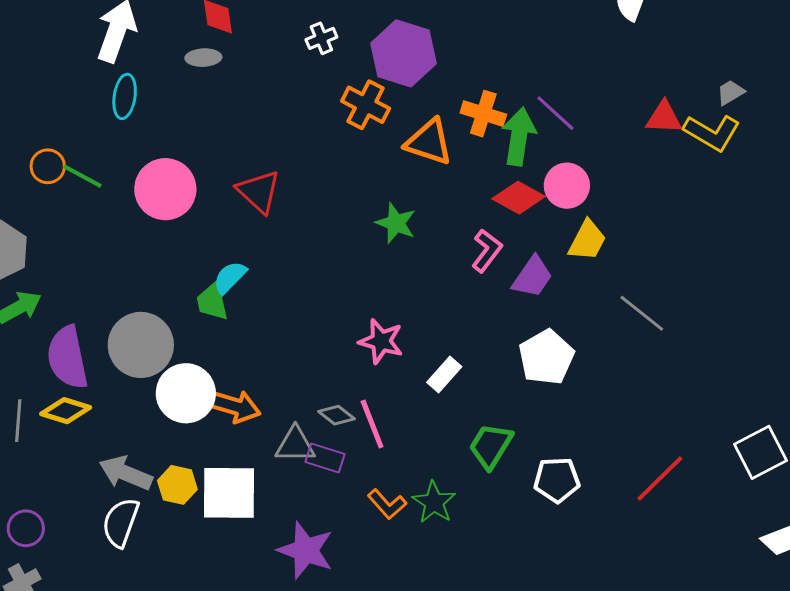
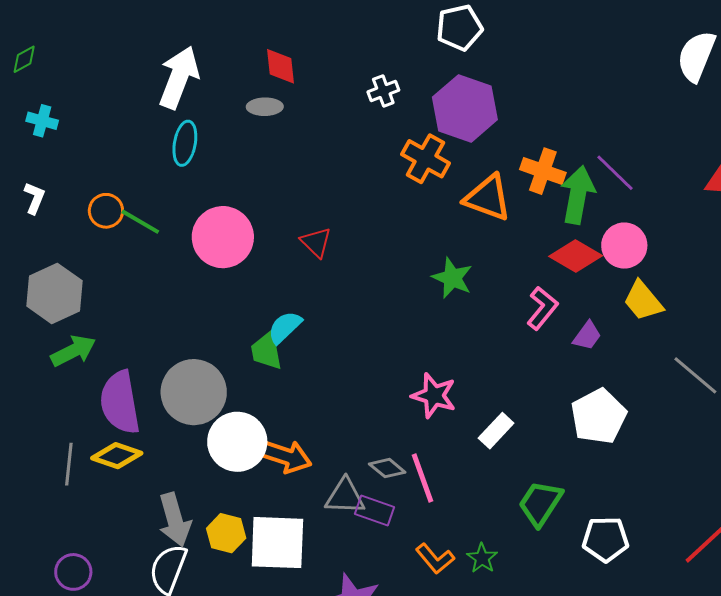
red triangle: (259, 191) -> (316, 242), size x0.7
yellow trapezoid: (587, 240) -> (643, 301), turned 111
purple trapezoid: (532, 277) -> (587, 336), size x0.7
gray arrow: (126, 473) -> (175, 520), turned -130
green star: (434, 502) -> (482, 558), size x0.7

